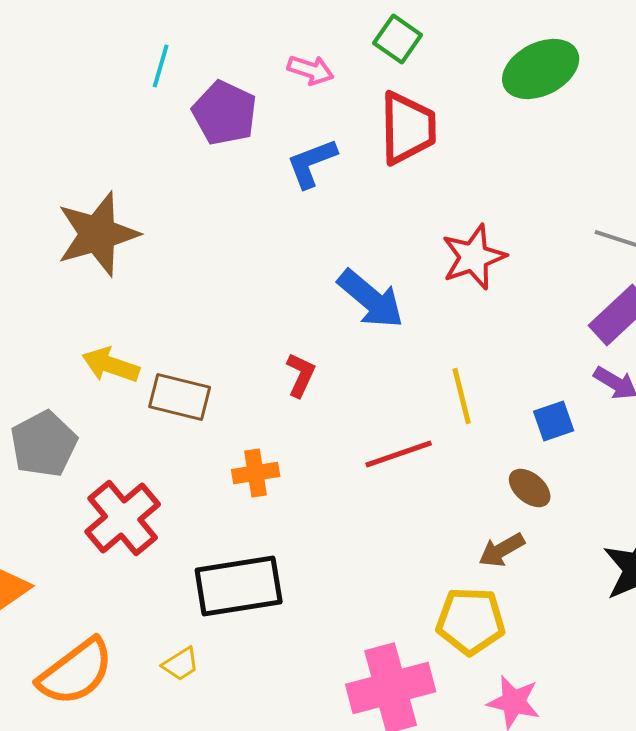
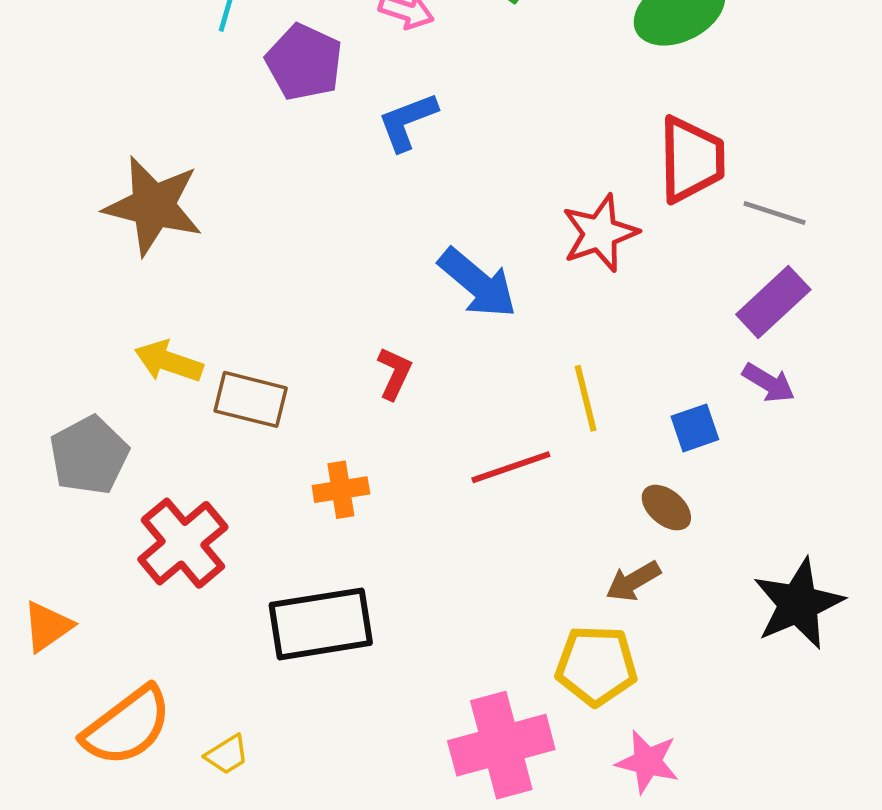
red trapezoid: (408, 128) -> (691, 159), moved
brown star: (98, 234) -> (153, 206), turned 30
yellow trapezoid: (181, 664) -> (227, 755), moved

